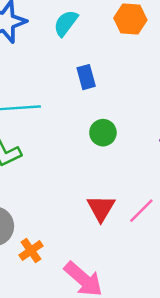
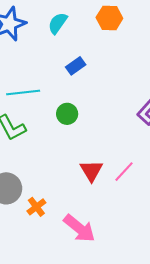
blue rectangle: (86, 77) -> (76, 66), turned 72
green circle: (103, 133) -> (67, 114), moved

